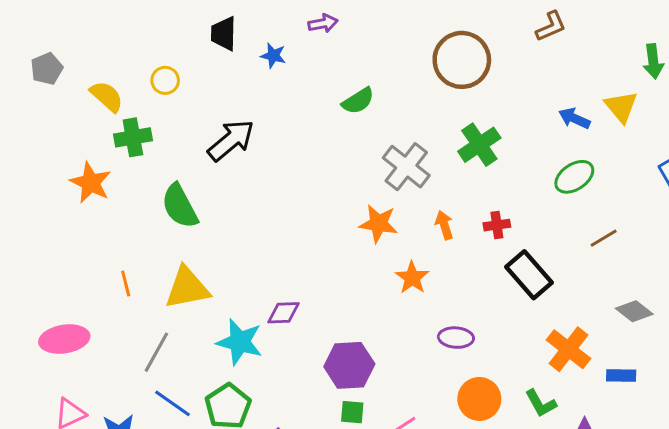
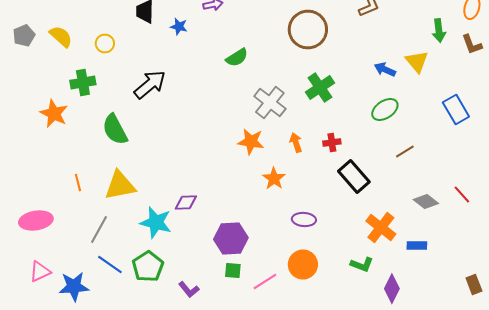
yellow semicircle: (107, 96) -> (61, 36), moved
orange circle: (479, 399) -> (303, 264), moved
green L-shape: (541, 403) -> (362, 264), turned -40

